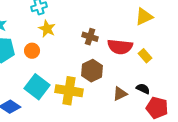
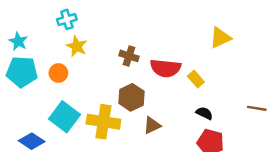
yellow triangle: (144, 17) -> (220, 38), moved
black semicircle: (143, 89) -> (204, 113), moved
brown triangle: (120, 94) -> (152, 125), moved

